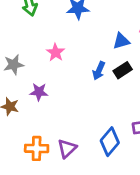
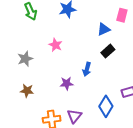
blue arrow: (99, 71) -> (87, 69), moved
purple star: (39, 92) -> (67, 83), moved

